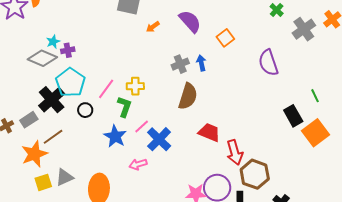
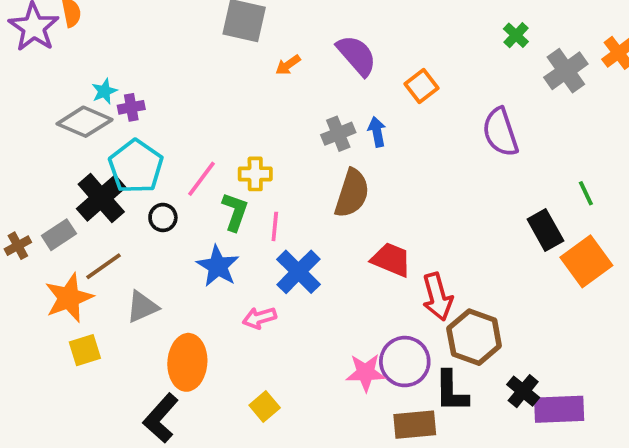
pink line: (142, 126) -> (275, 226), moved, turned -42
gray triangle: (64, 177) -> (142, 307), moved

